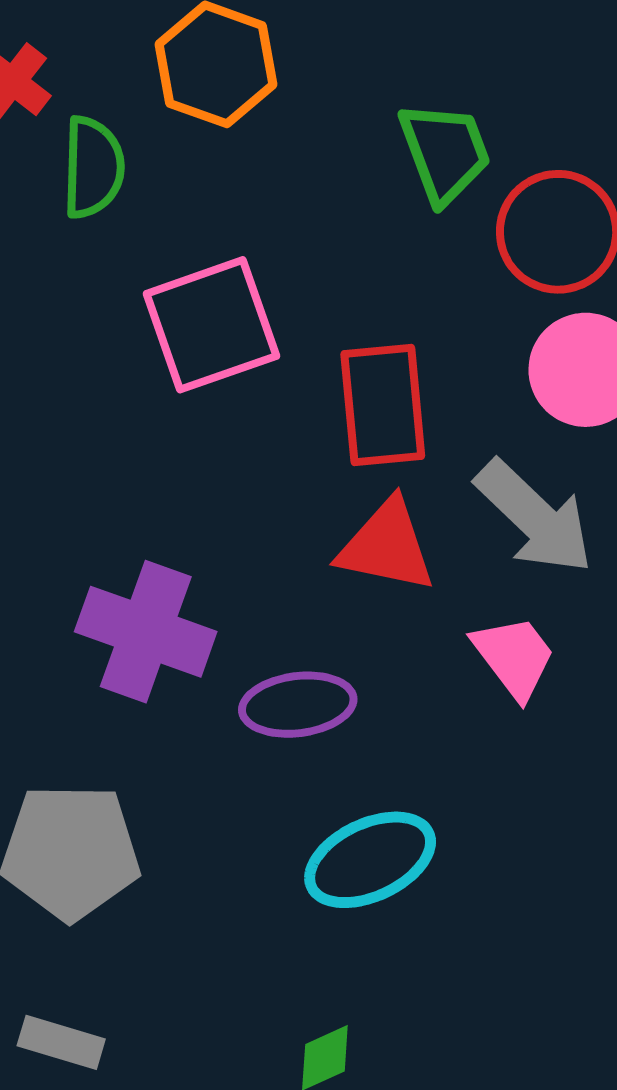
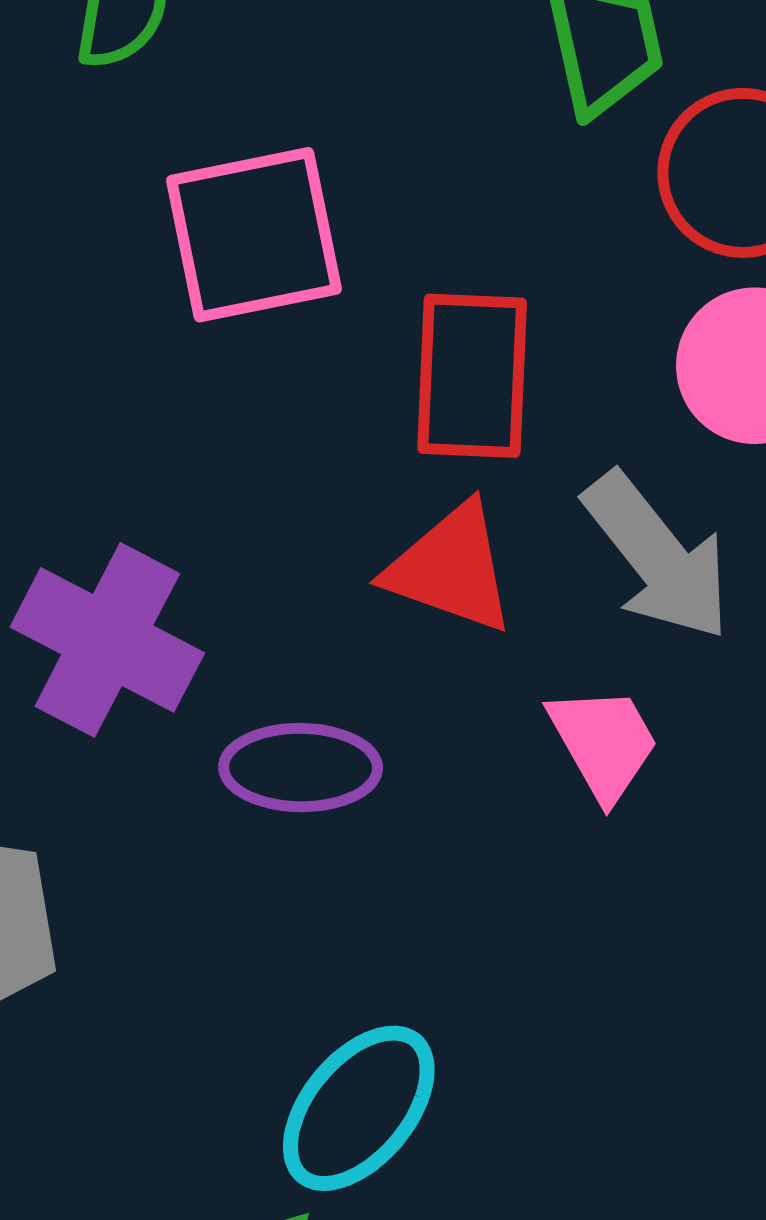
cyan ellipse: (370, 860) -> (359, 1108), moved, turned -33

